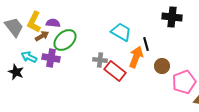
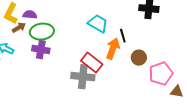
green ellipse: (65, 40) -> (42, 32), turned 35
purple cross: (51, 58) -> (41, 50), moved
gray cross: (100, 60) -> (83, 77), moved, size x1.6

